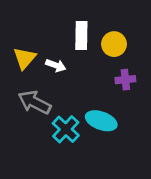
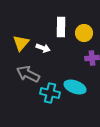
cyan cross: (66, 129) -> (50, 93), turned -30

